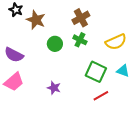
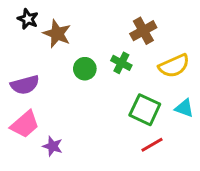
brown cross: (81, 18) -> (143, 31), moved
purple semicircle: (14, 55) -> (25, 85), turned -42
purple star: (54, 88) -> (53, 146), moved

